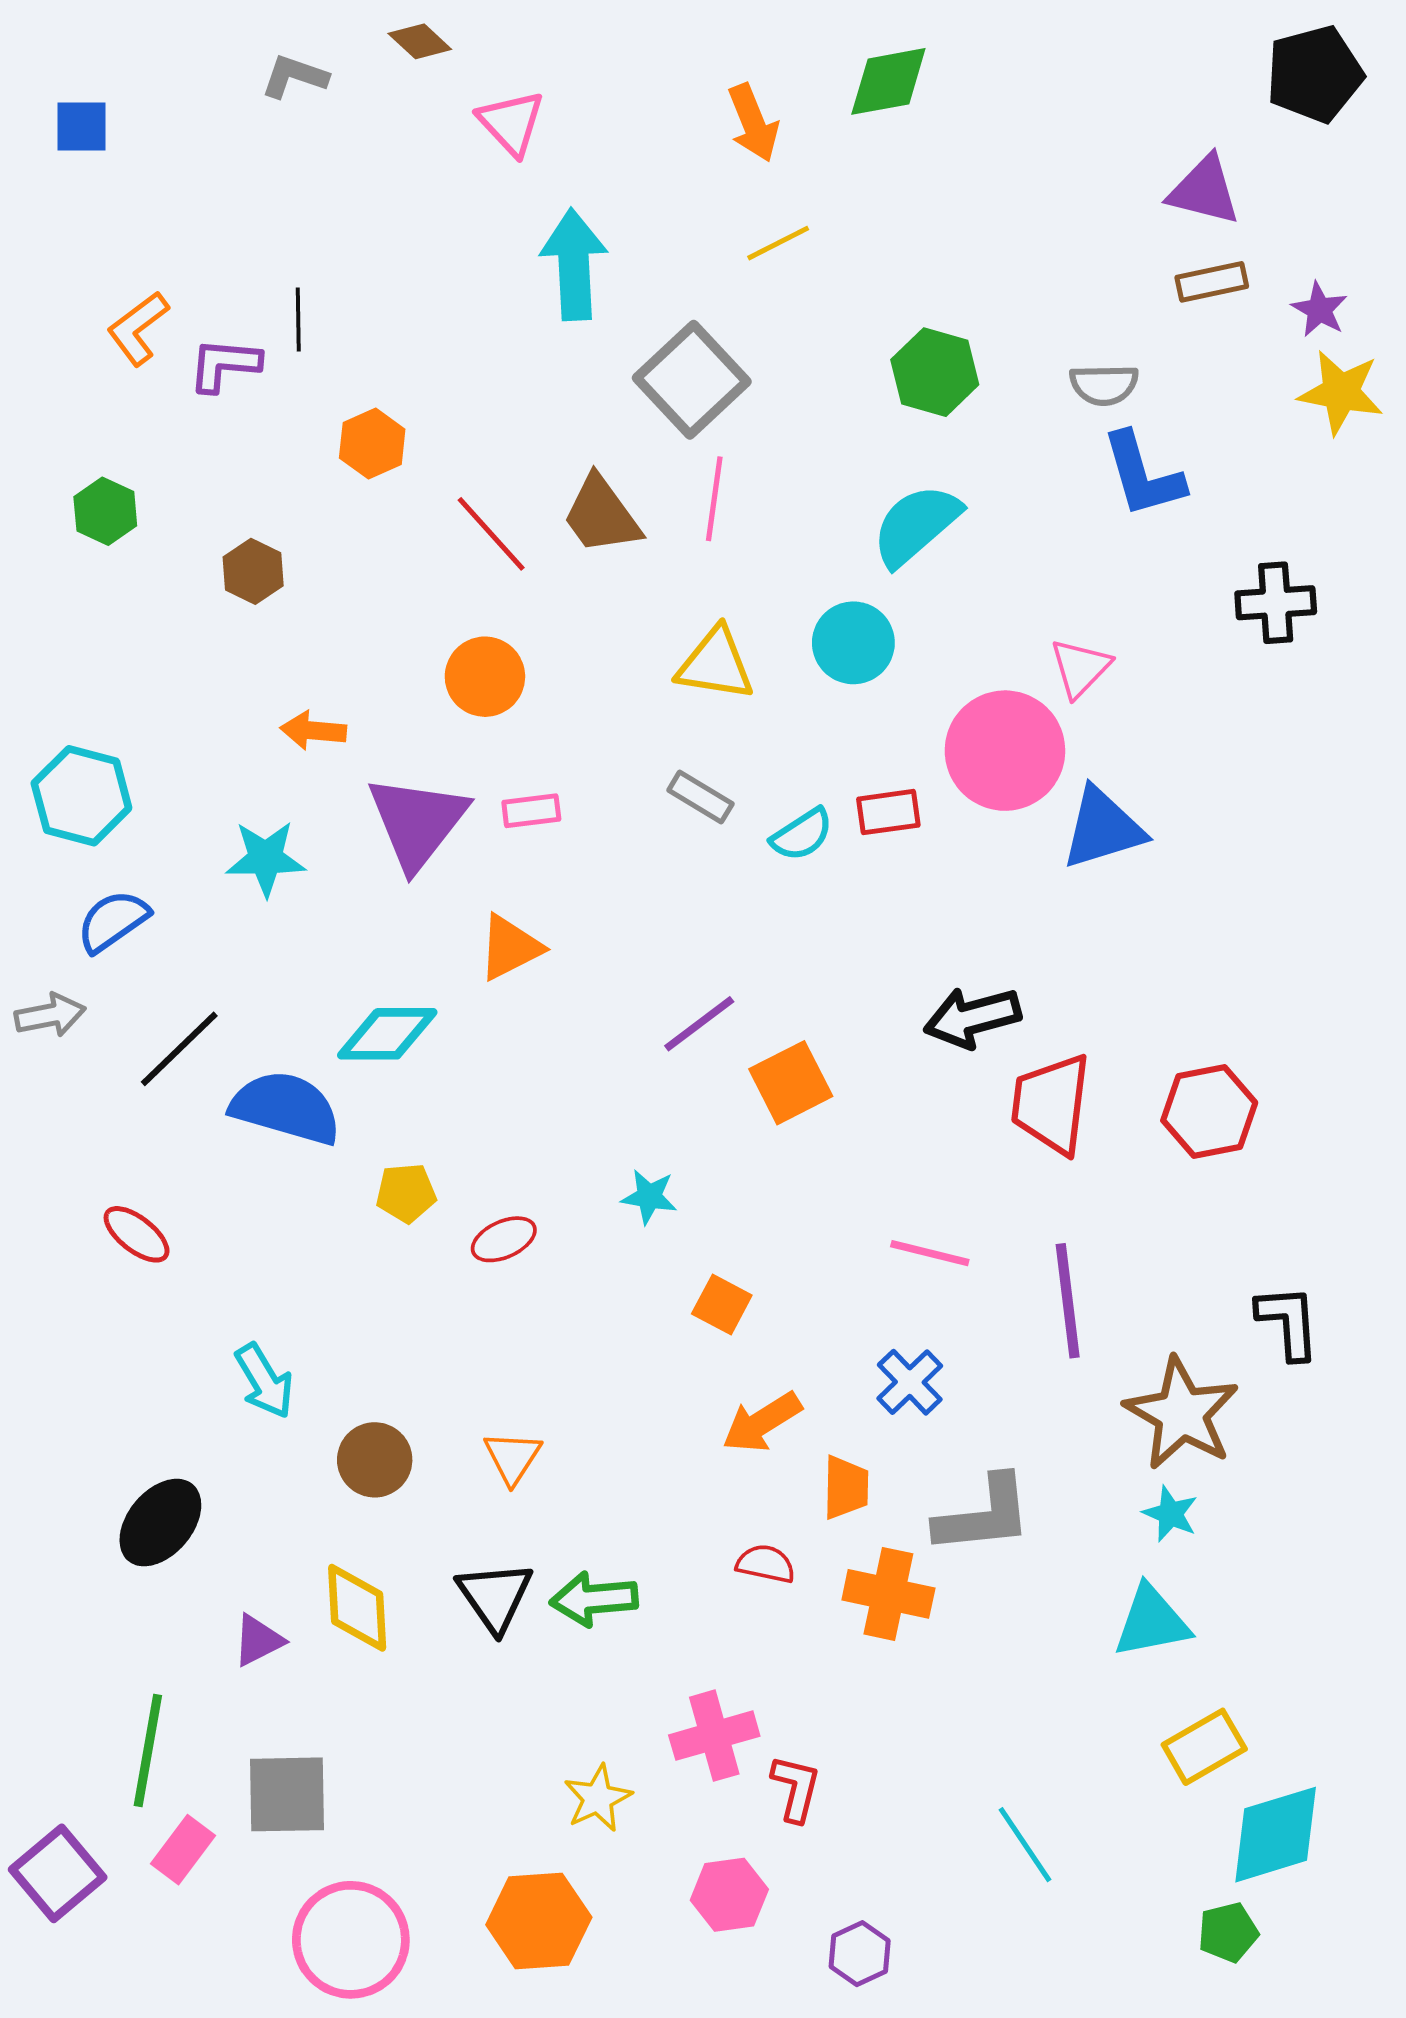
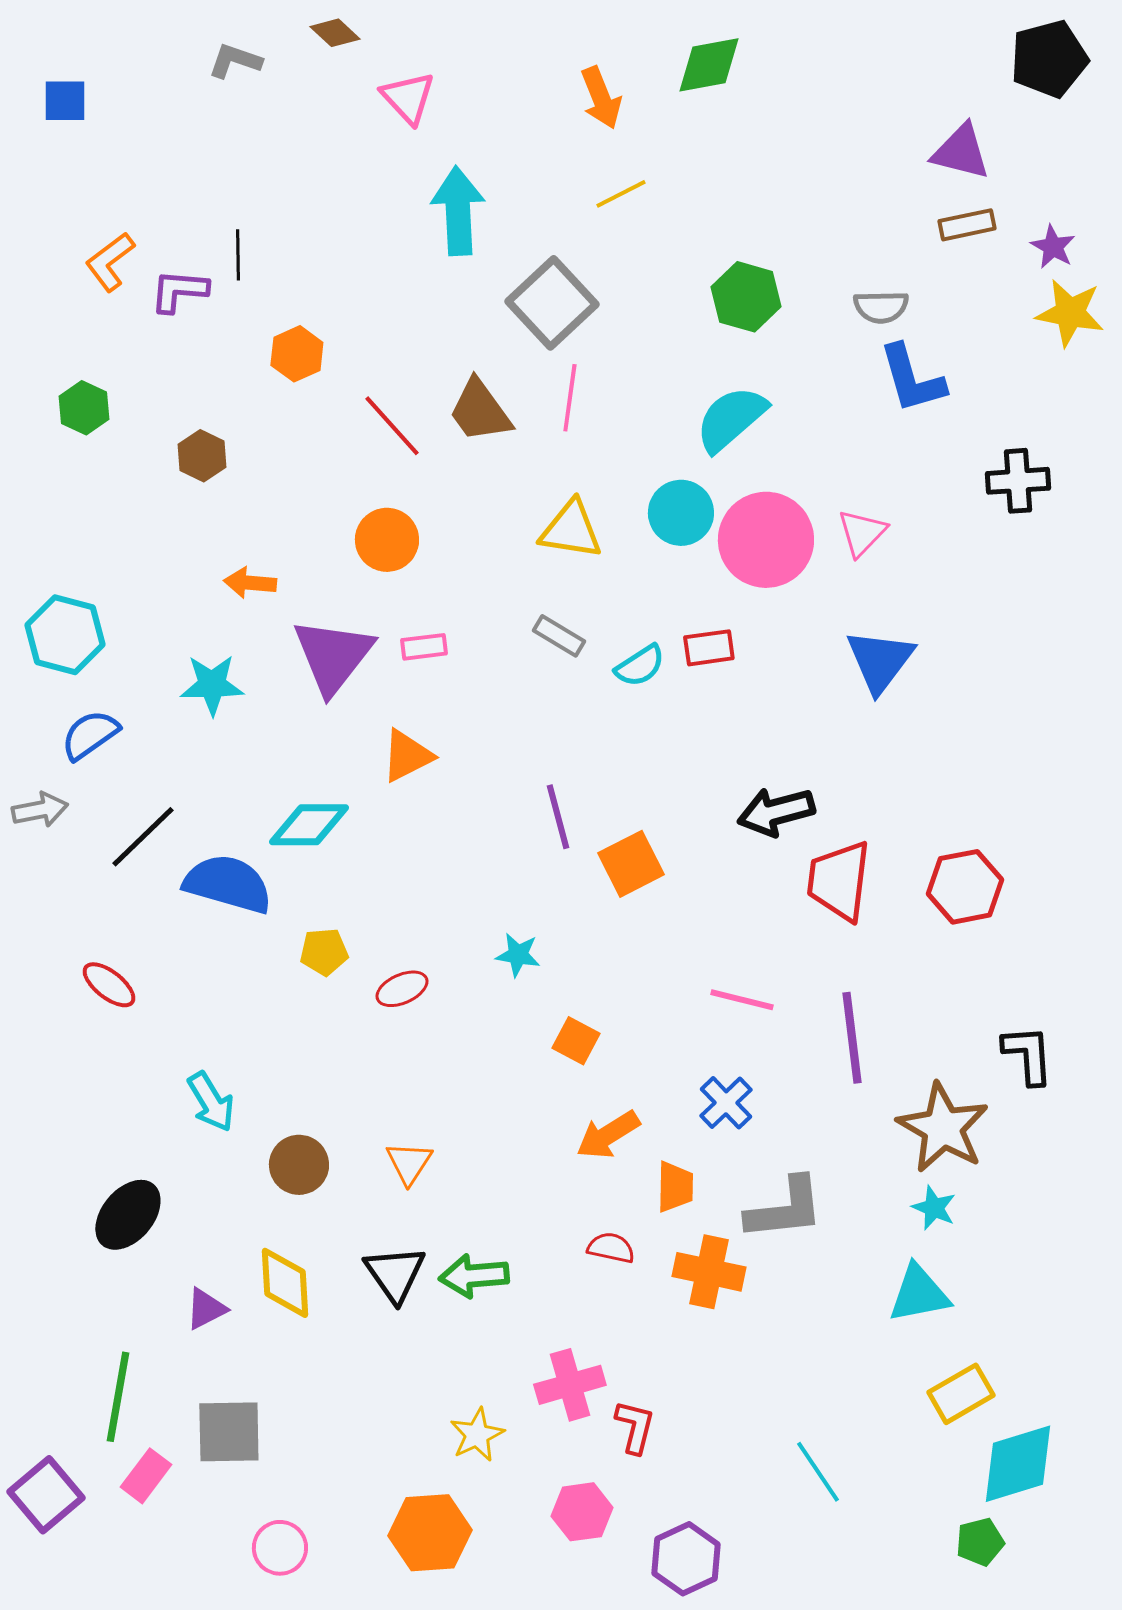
pink circle: (1005, 751) -> (766, 540), moved
blue triangle: (1103, 828) -> (880, 661), turned -36
purple line: (699, 1024) -> (558, 817), turned -68
pink circle: (351, 1940) -> (280, 1548), size x0.6
purple hexagon: (860, 1954) -> (686, 1559), size x1.4

